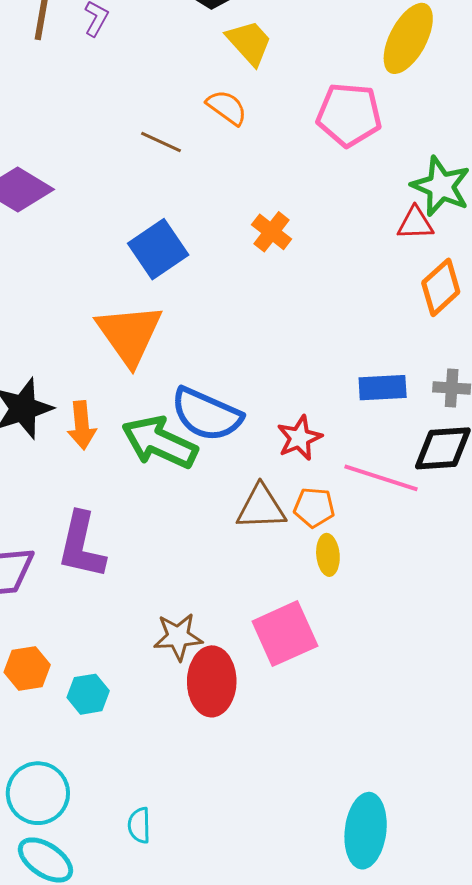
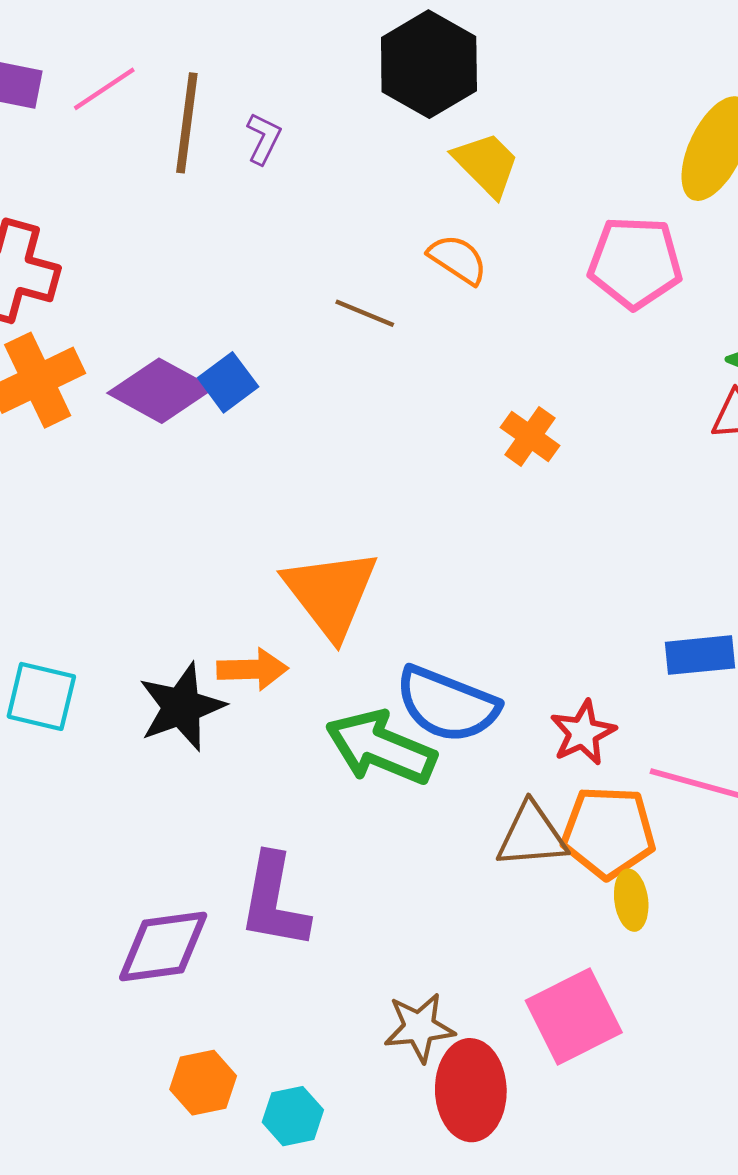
blue square: (158, 249) -> (228, 382), moved, size x0.7
orange arrow: (82, 425) -> (253, 669), moved, turned -84
orange pentagon: (314, 507) -> (608, 832), size x1.6

